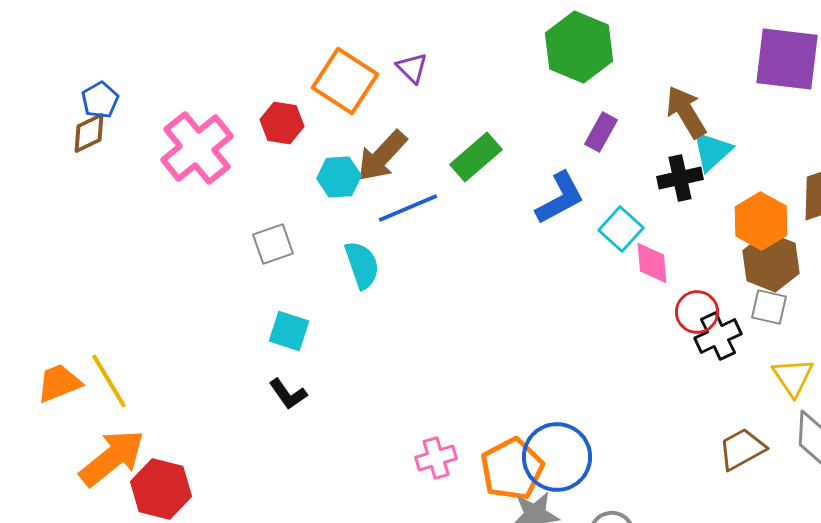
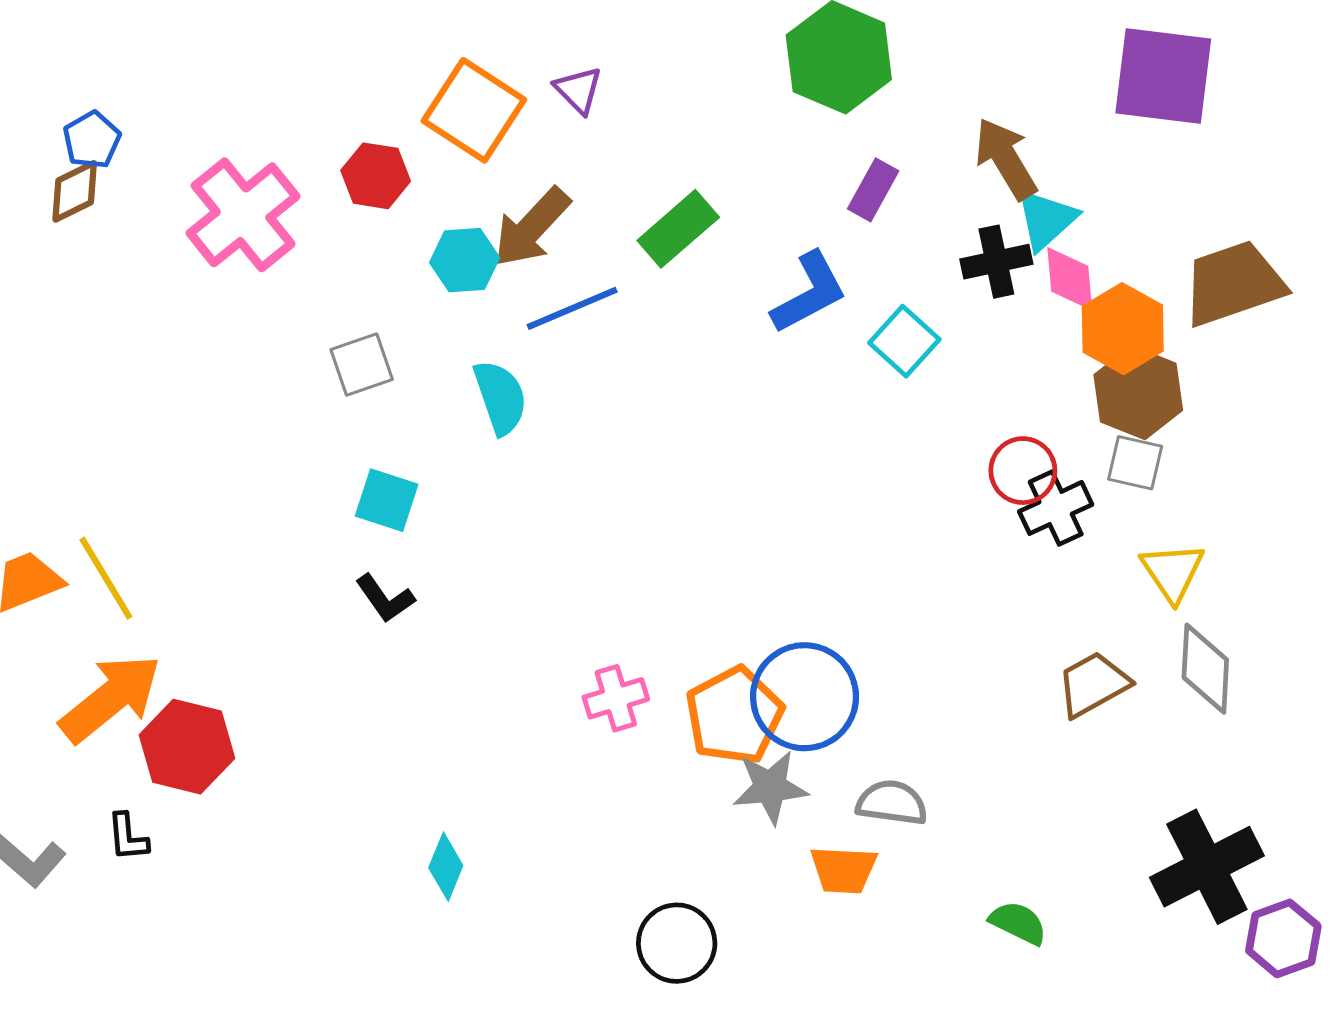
pink diamond: (652, 263) -> (1070, 279), moved

